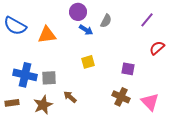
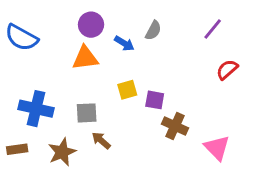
purple circle: (78, 12) -> (91, 25), moved
orange triangle: (47, 35) -> (85, 58), moved
purple square: (128, 69) -> (155, 100), moved
gray square: (49, 78) -> (87, 113), moved
brown cross: (121, 97) -> (175, 126), moved

